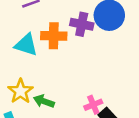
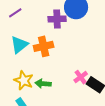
orange cross: (54, 36) -> (44, 46), moved
cyan triangle: (26, 45) -> (19, 45), turned -42

